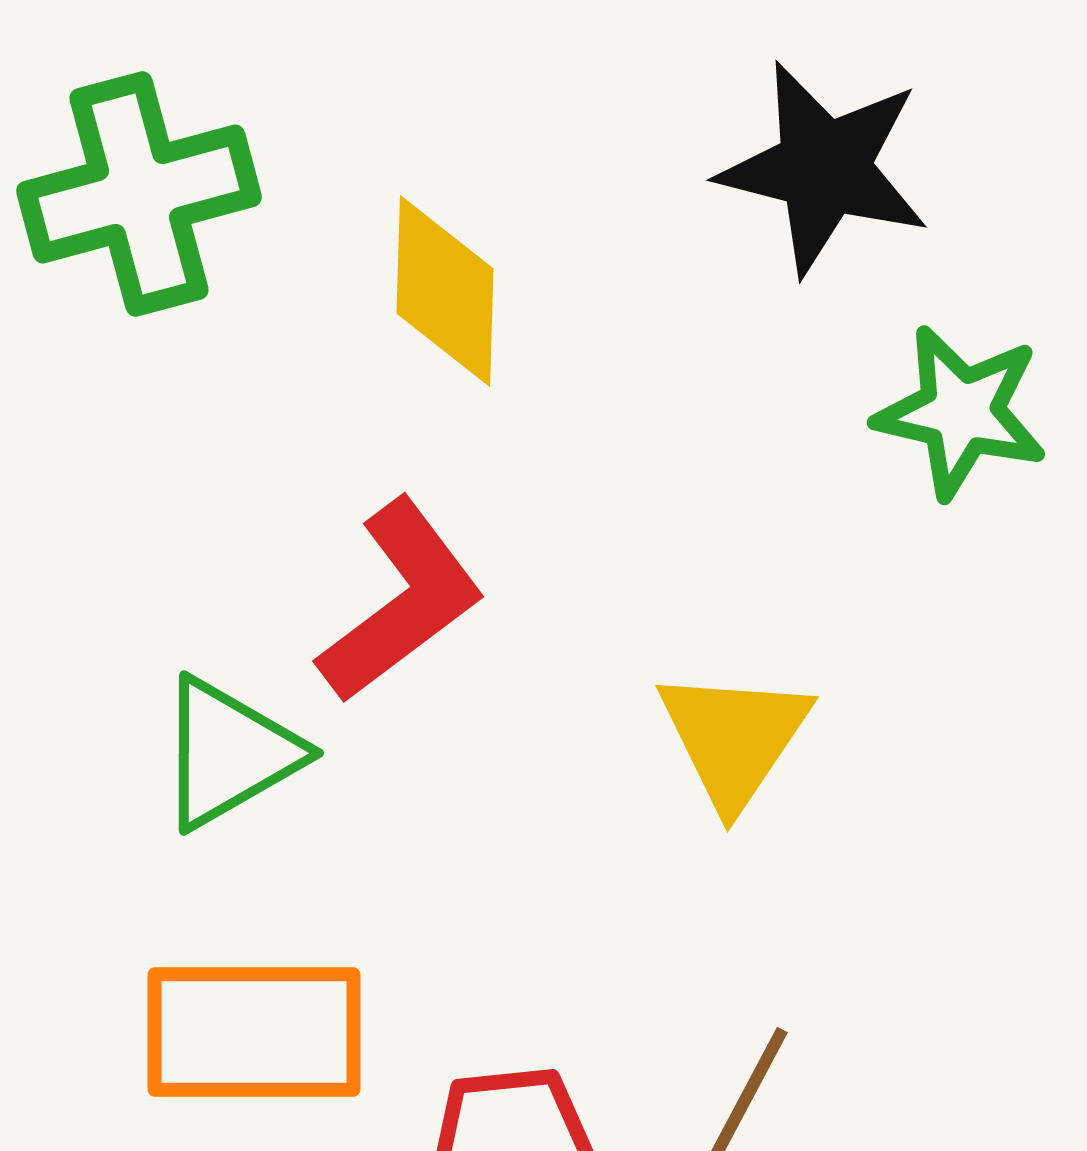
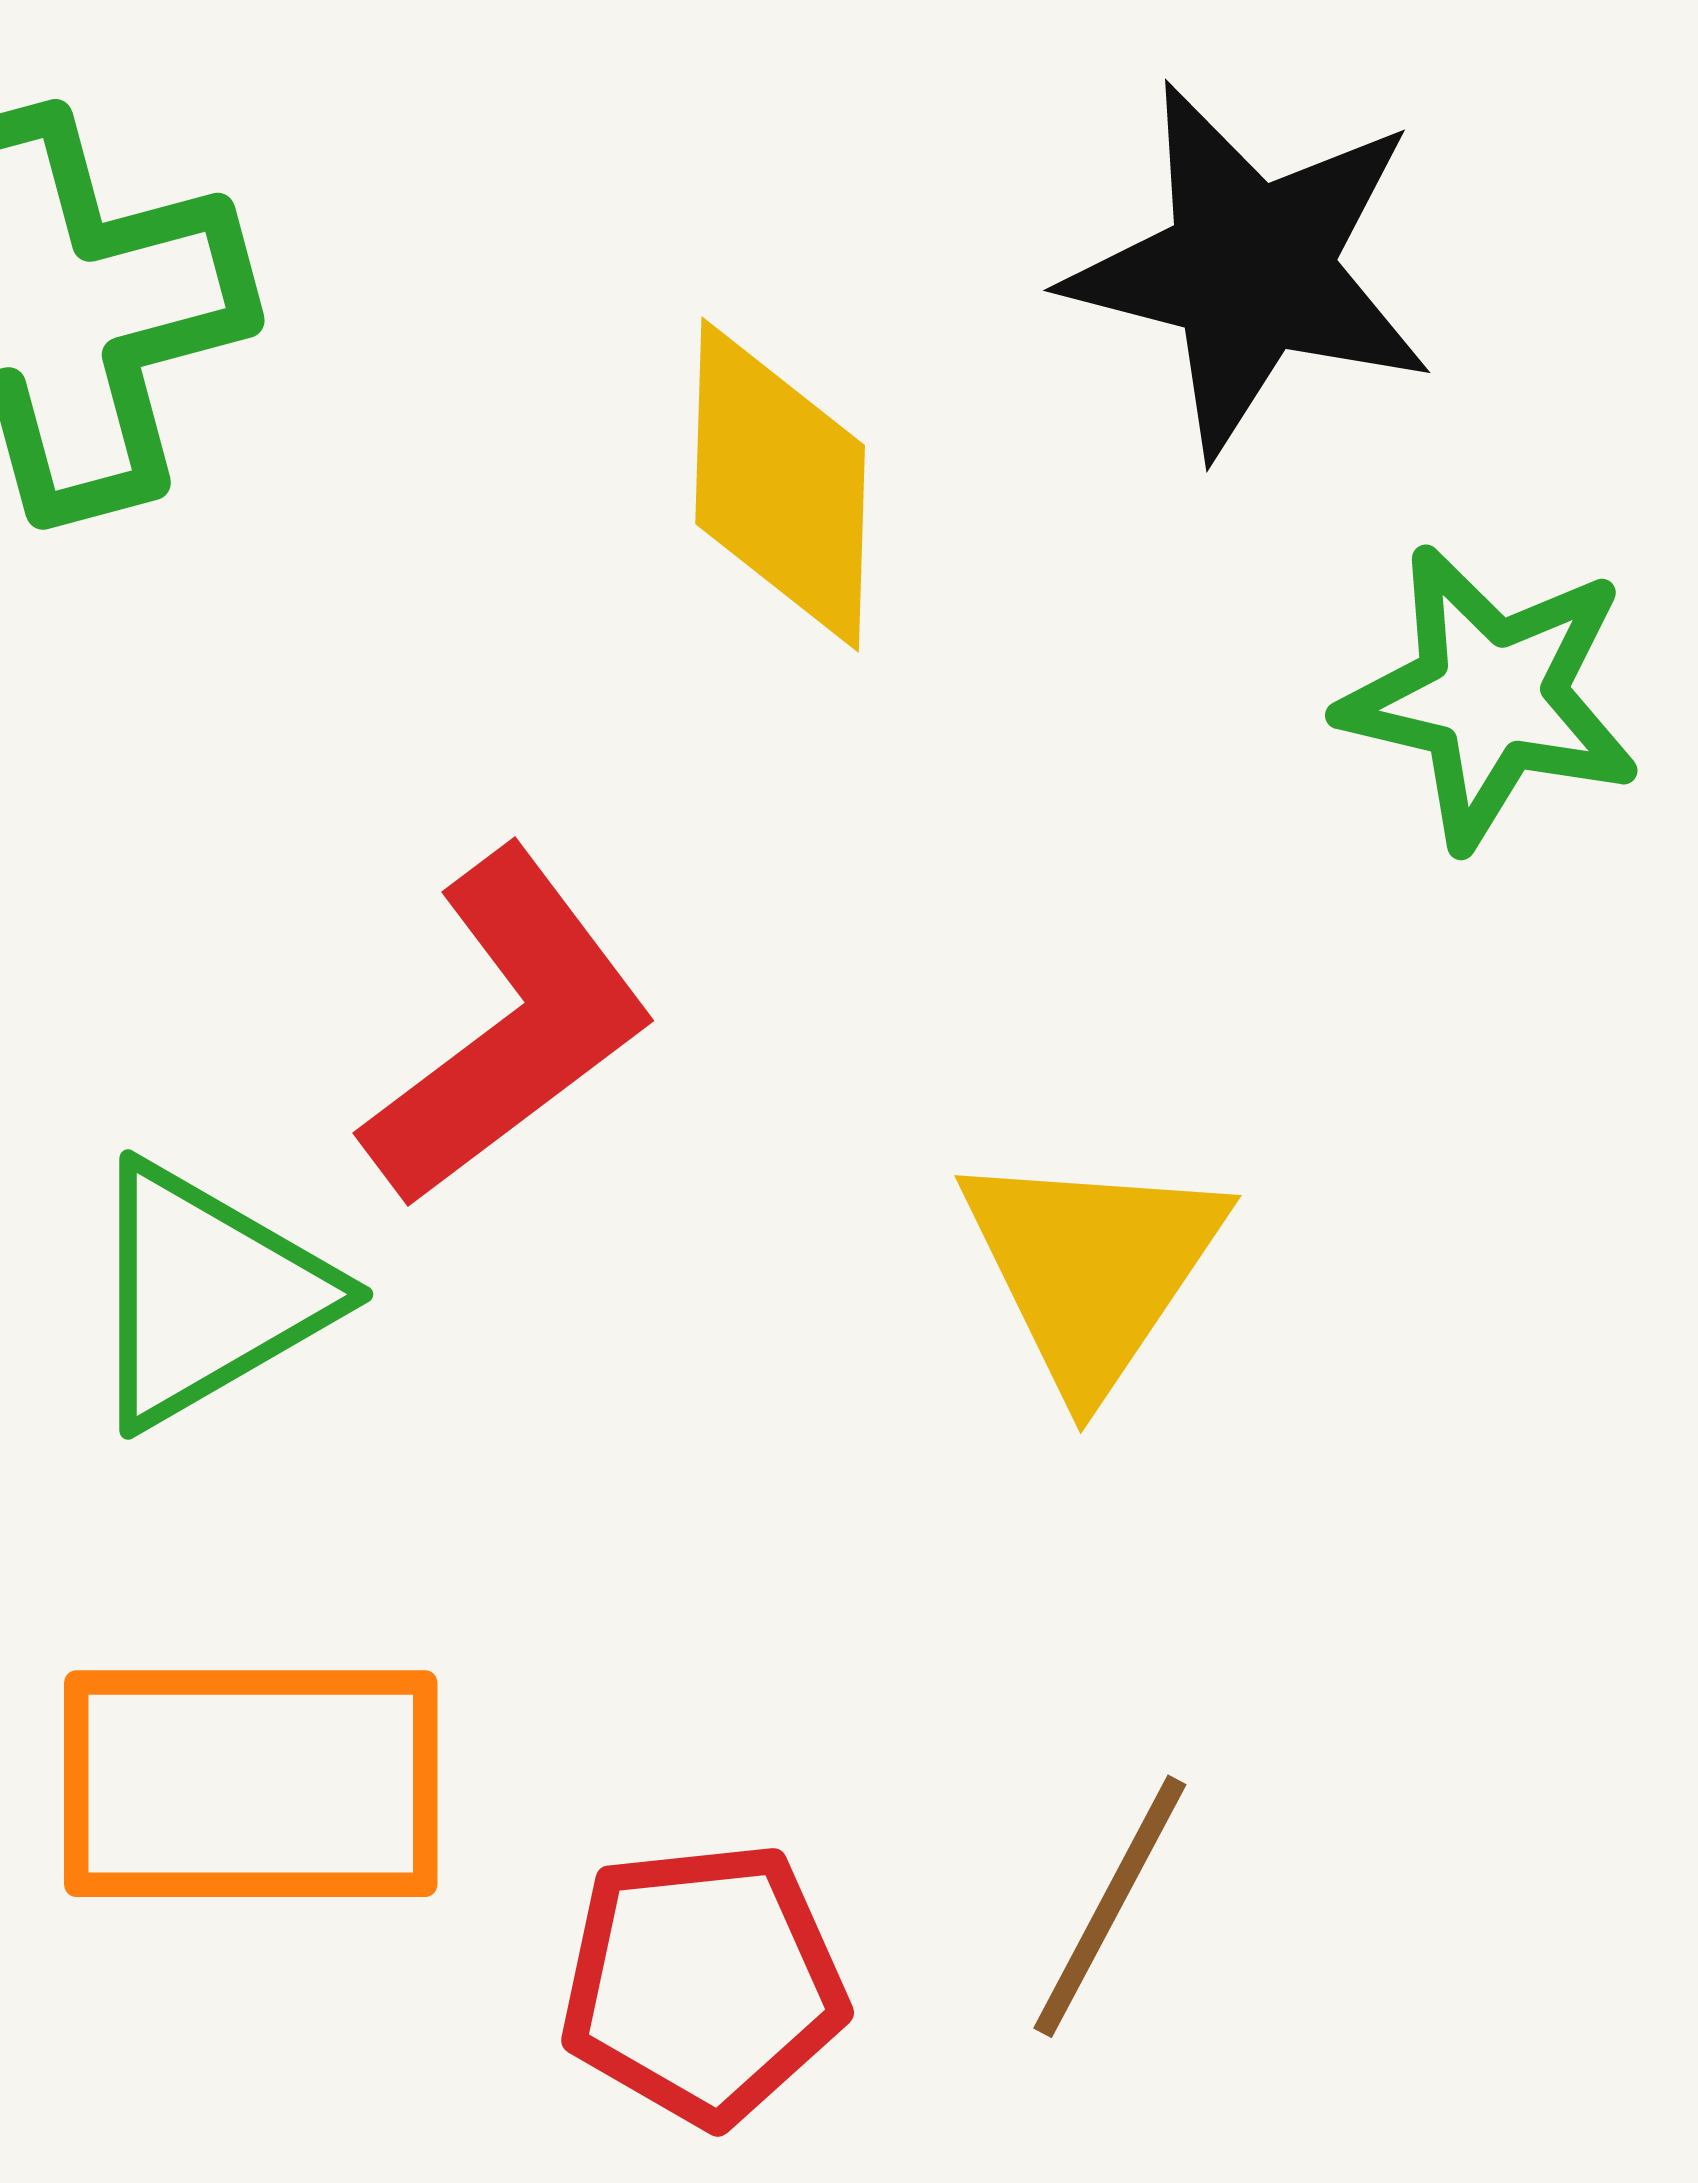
yellow diamond: (445, 291) -> (780, 485), moved

